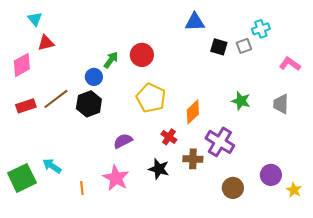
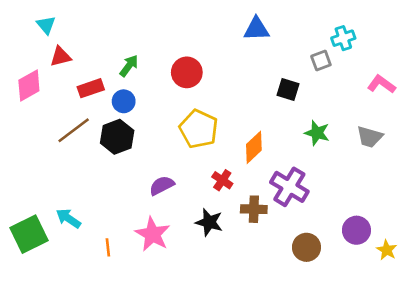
black square: (219, 47) -> (288, 89), moved
green arrow: (111, 60) -> (129, 66), moved
gray trapezoid: (281, 104) -> (370, 137), turned -75
red rectangle: (26, 106) -> (91, 88), moved

